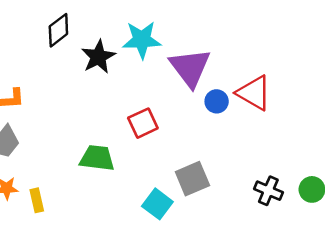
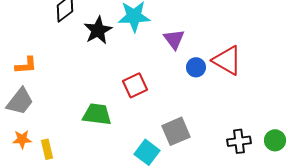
purple triangle: (190, 68) -> (174, 39), size x0.6
black cross: (268, 191) -> (239, 141), turned -30

